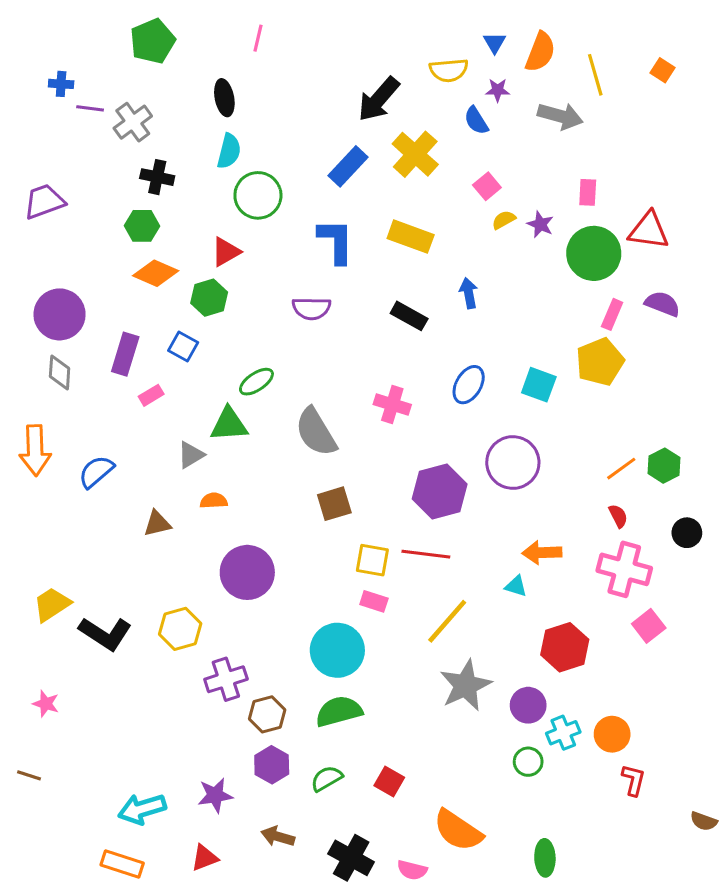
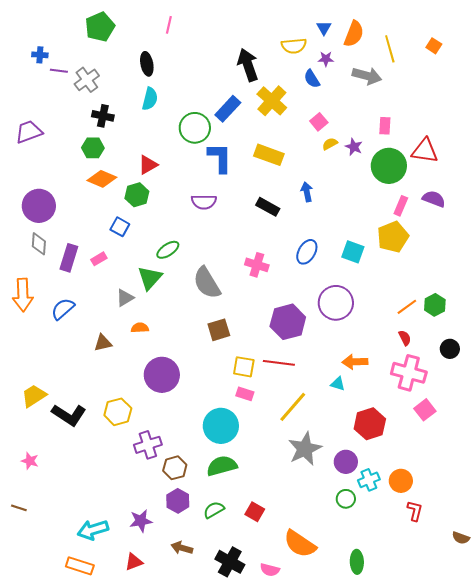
black arrow: (379, 99) -> (248, 65), turned 120
green circle: (258, 195) -> (195, 128), moved
purple rectangle: (125, 354) -> (69, 258), moved
green triangle: (229, 424) -> (150, 278), turned -44

